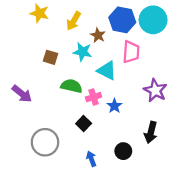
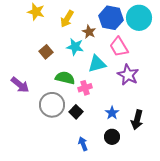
pink trapezoid: (131, 52) -> (119, 47), turned 145
brown square: (51, 57) -> (46, 52), turned 32
cyan triangle: (107, 71) -> (97, 64), turned -42
purple star: (155, 90) -> (128, 75), moved
blue star: (114, 106) -> (112, 113), moved
gray circle: (45, 142) -> (52, 105), moved

